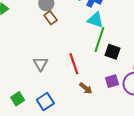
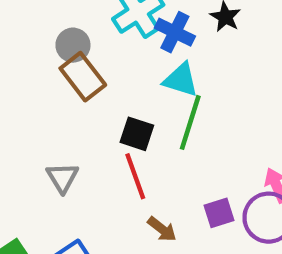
brown rectangle: (51, 18) -> (83, 77), size x1.5
black square: (112, 52) -> (137, 134), moved

